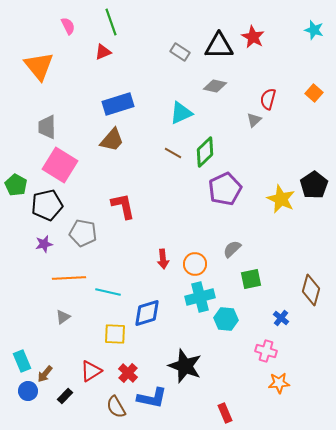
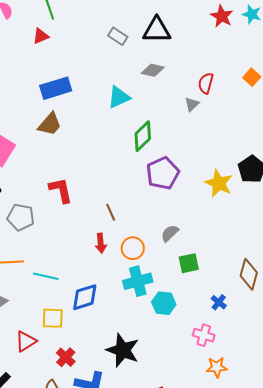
red star: (253, 37) -> (222, 16), moved
brown line: (173, 153) -> (111, 212), moved, turned 36
red triangle: (91, 371) -> (26, 341), moved

